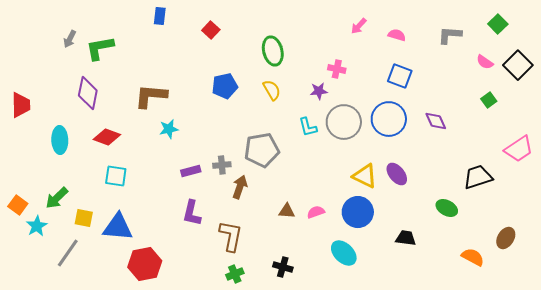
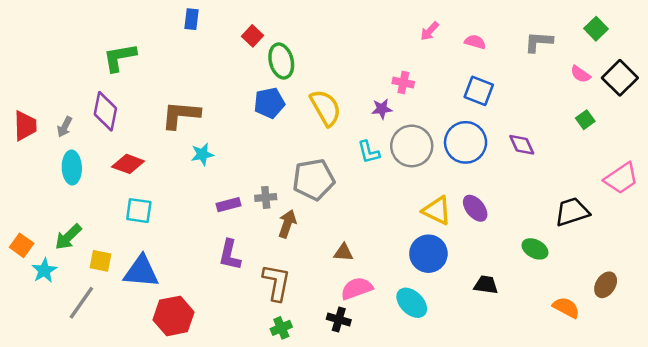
gray arrow: (70, 39) -> (65, 127), moved
green ellipse: (273, 51) -> (281, 61), moved
yellow semicircle: (272, 90) -> (326, 108), size x1.5
pink semicircle: (316, 212) -> (357, 288), moved, size x1.5

